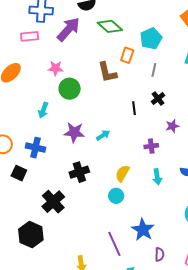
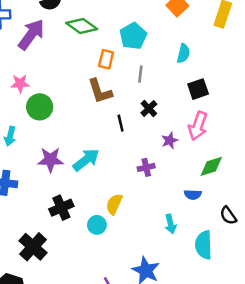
brown L-shape: (107, 72) -> (100, 91), moved
cyan arrow: (103, 135) -> (86, 160), size x1.6
cyan arrow: (157, 177) -> (171, 224), moved
cyan circle: (116, 196) -> (97, 225), moved

